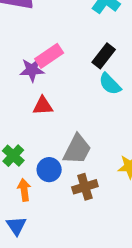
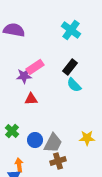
gray trapezoid: (77, 149) -> (53, 143), moved
brown cross: (85, 187) -> (58, 161), moved
orange arrow: (24, 190) -> (19, 165), moved

